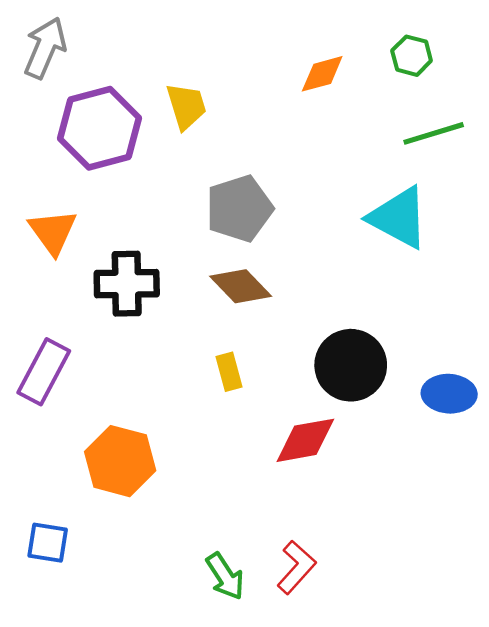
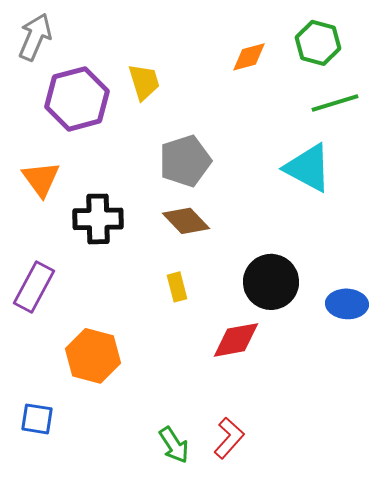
green hexagon: (412, 56) -> (318, 43), size x1.4

